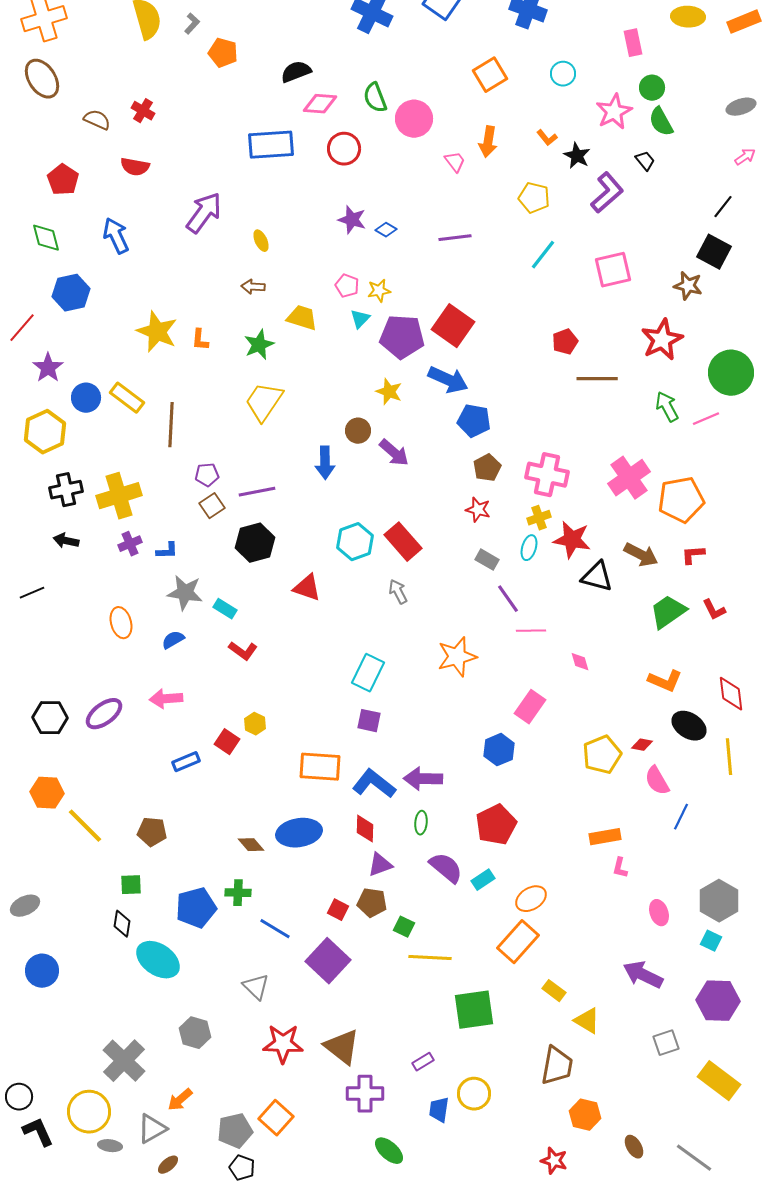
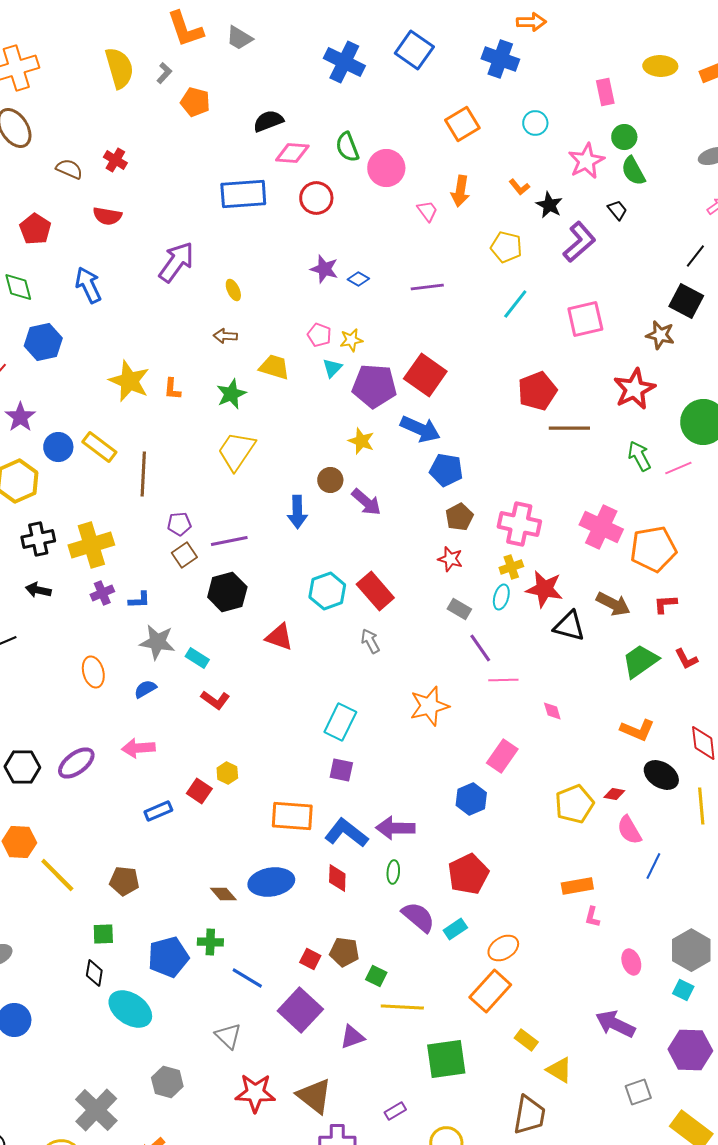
red pentagon: (565, 342) -> (537, 391), size x1.5
pink cross: (629, 478) -> (601, 527), turned -30
purple triangle: (380, 865) -> (352, 1037), moved

